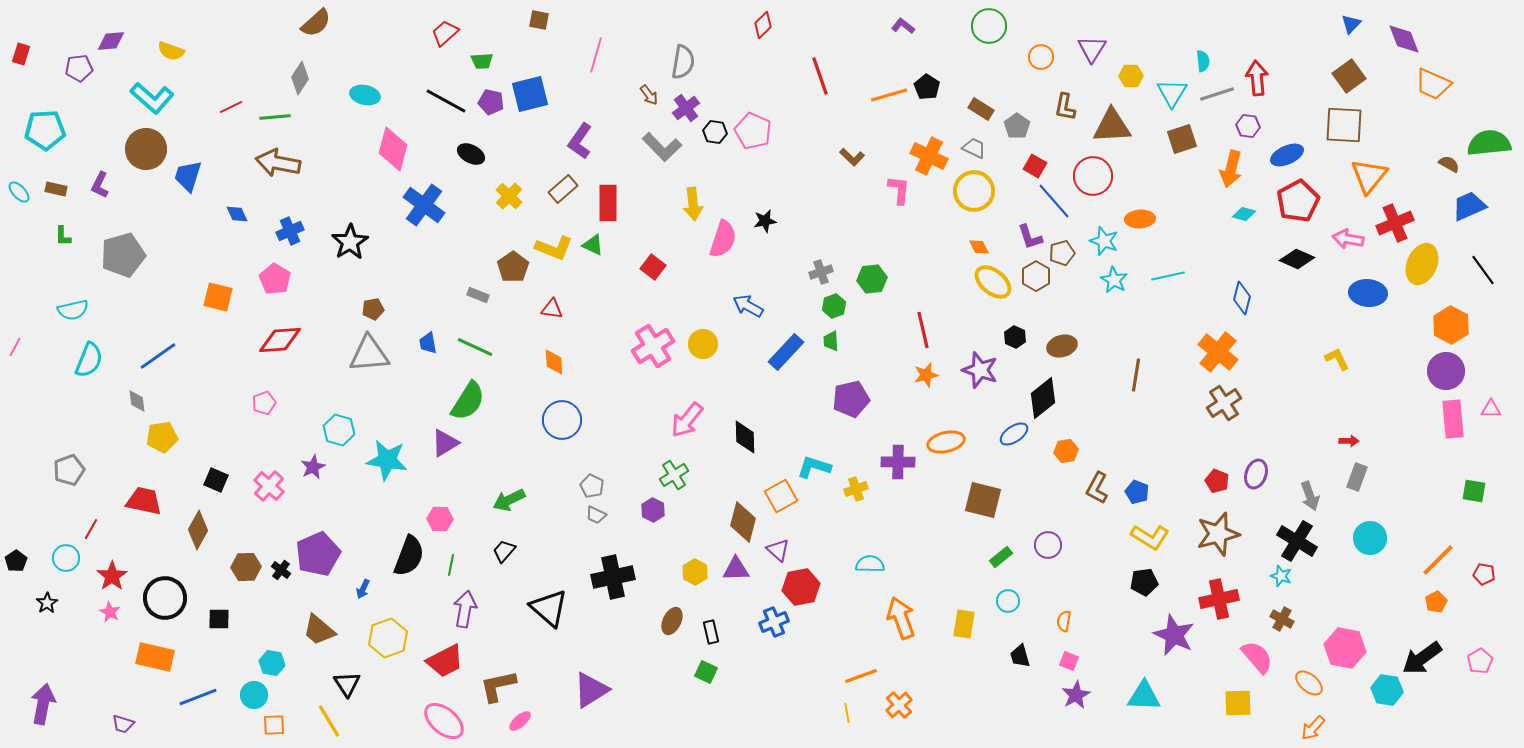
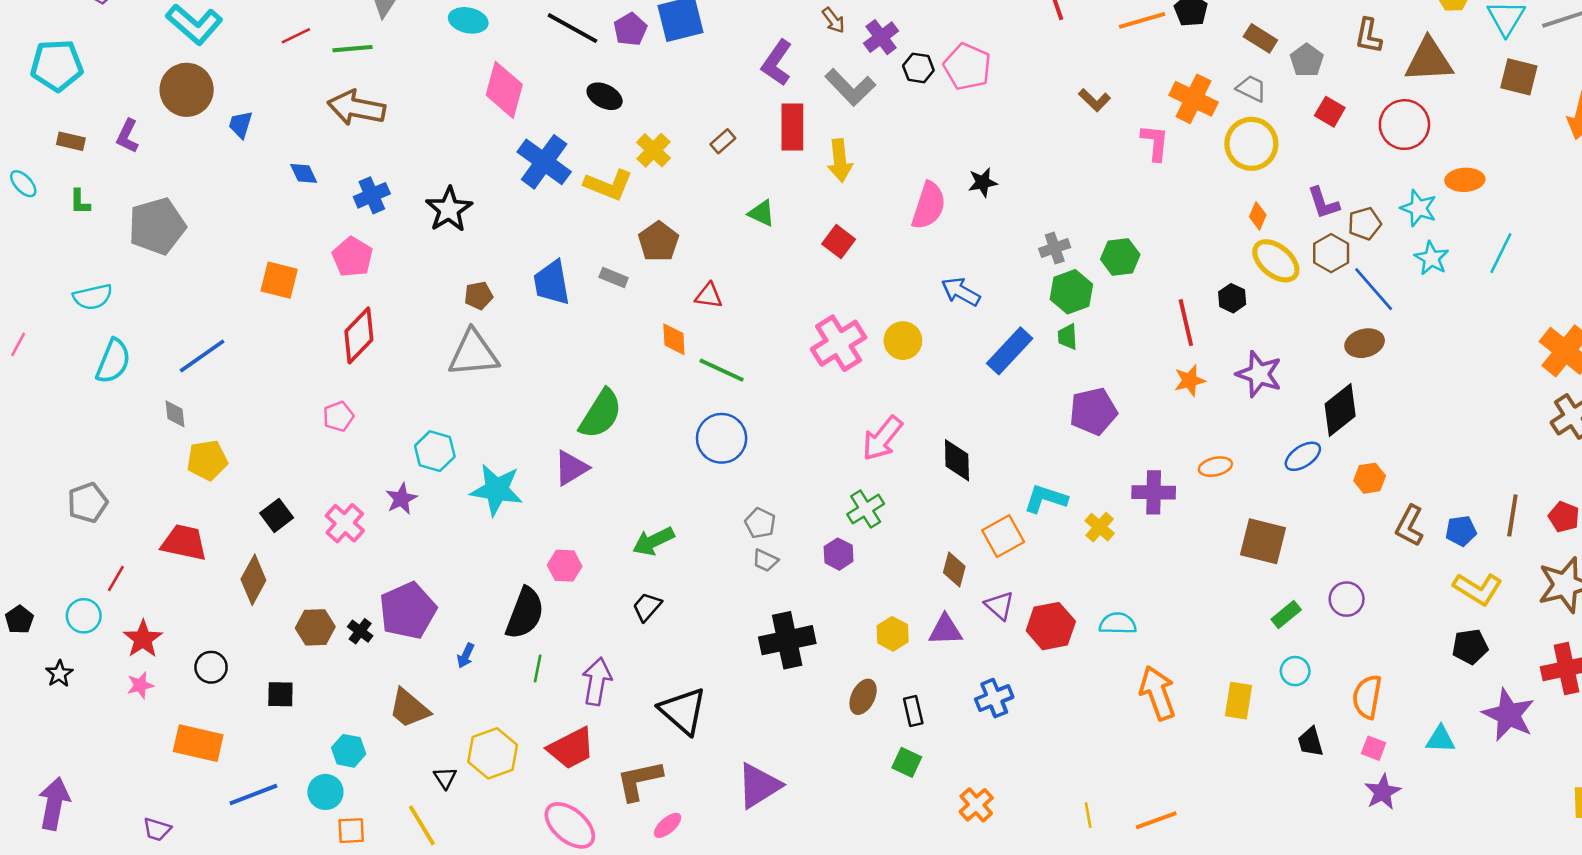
purple pentagon: (491, 102) -> (630, 29), turned 30
brown square: (1182, 139) -> (1519, 77), turned 32
purple L-shape: (580, 141) -> (777, 63), moved
blue trapezoid: (188, 176) -> (241, 125), size x0.7
brown rectangle: (563, 189) -> (723, 141), size x0.7
cyan ellipse: (19, 192) -> (23, 184), moved
blue line: (1054, 201) -> (1374, 289), moved
red rectangle: (608, 203) -> (792, 127), moved
yellow arrow: (693, 204) -> (840, 161), moved
orange diamond: (979, 247) -> (1258, 216), turned 50
yellow L-shape: (554, 248) -> (608, 185), moved
cyan line: (1168, 276) -> (1501, 253), turned -52
green hexagon: (834, 306) -> (1071, 292), size x1.4
black hexagon: (1015, 337) -> (1232, 298), moved
red diamond: (280, 340) -> (359, 335), turned -42
blue trapezoid: (428, 343) -> (552, 283), moved, size x1.6
green line: (475, 347) -> (722, 370), moved
orange diamond: (554, 362) -> (674, 339), moved
brown line: (1136, 375) -> (1512, 515), moved
orange ellipse: (946, 442) -> (1215, 467), size x0.7
black square: (216, 480) -> (277, 515), turned 30
yellow cross: (856, 489) -> (1100, 527), turned -30
blue pentagon: (1137, 492) -> (1461, 531), turned -30
brown diamond: (743, 522) -> (954, 569), size x0.7
green line: (451, 565) -> (538, 669), moved
red hexagon: (801, 587) -> (1051, 626), moved
black circle: (165, 598) -> (211, 667), size x0.6
black triangle: (549, 608) -> (683, 711), moved
pink star: (110, 612) -> (140, 685), turned 30
orange semicircle: (1064, 621) -> (1367, 697), size x1.6
yellow hexagon: (388, 638) -> (493, 753), moved
orange line: (861, 676) -> (1156, 820), moved
black triangle: (347, 684) -> (445, 778), size x0.7
cyan triangle: (1144, 696) -> (1440, 739), moved, size x0.7
orange cross: (899, 705) -> (976, 805), moved

